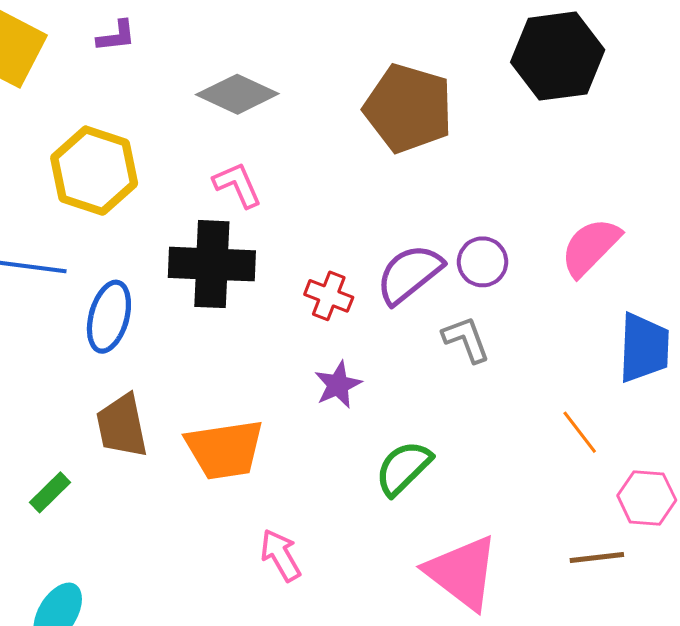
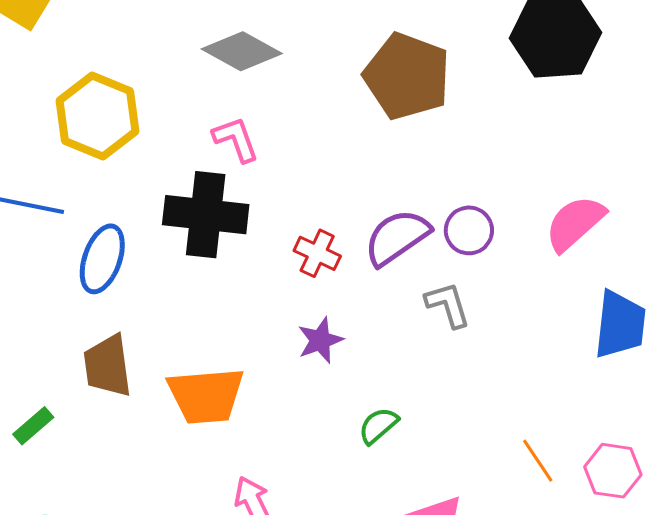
orange line: (580, 432) -> (538, 461), moved
green semicircle: (403, 468) -> (378, 426), size x0.7

